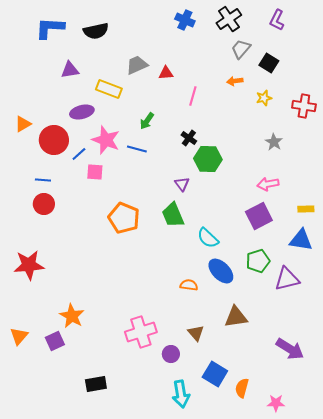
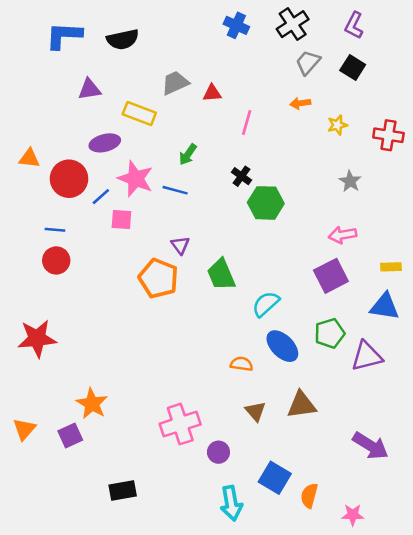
black square: (269, 63) -> (353, 68), moved
orange triangle: (23, 124) -> (29, 158), turned 36
purple triangle: (182, 184) -> (180, 245), moved
cyan semicircle: (208, 238) -> (266, 304), turned 95
brown triangle: (196, 333) -> (256, 411), moved

